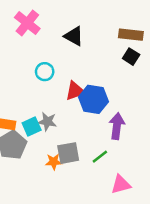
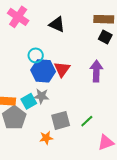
red triangle: (75, 91) -> (62, 69), turned -30
blue hexagon: (93, 99) -> (43, 71), moved
purple arrow: (117, 126) -> (96, 71), moved
orange star: (54, 162) -> (46, 138), moved

